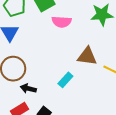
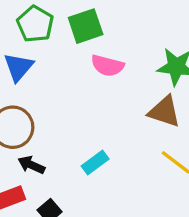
brown triangle: (87, 56) -> (164, 111), moved

